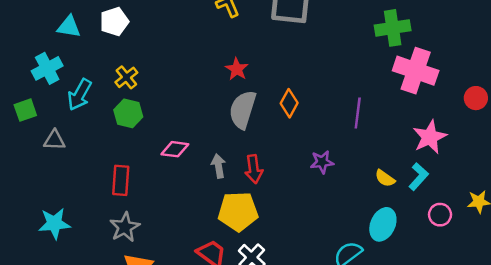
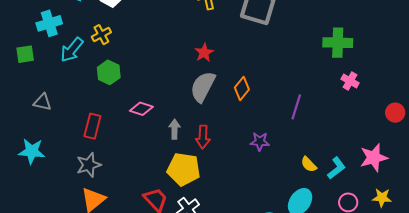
pink cross: (416, 71) -> (350, 81), size x0.5
yellow cross: (126, 77) -> (101, 35), moved
pink star: (430, 137) -> (374, 158), moved
gray triangle: (54, 140) -> (43, 102), moved

